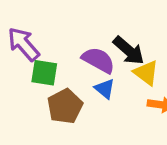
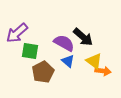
purple arrow: (24, 44) -> (17, 33), turned -90
yellow triangle: (146, 73) -> (94, 61), moved

